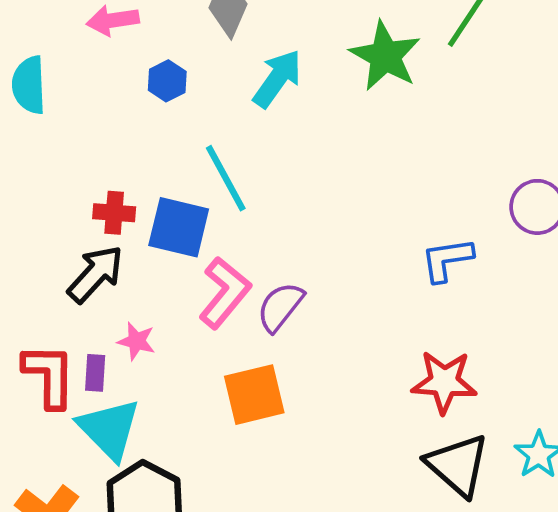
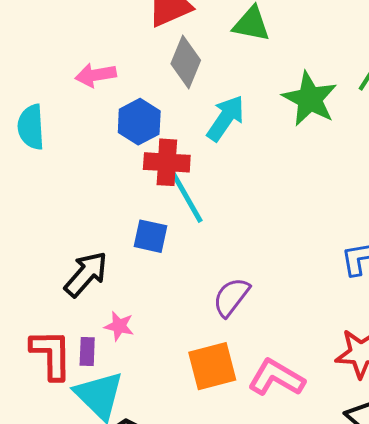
blue hexagon: (167, 81) -> (139, 122), size x1.4
red cross: (114, 213) -> (167, 162), moved, size x1.4
blue square: (179, 227) -> (150, 236), size x0.7
pink L-shape: (225, 293) -> (276, 378), moved, turned -98

